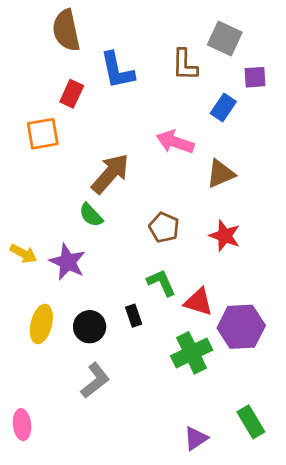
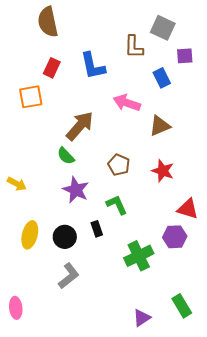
blue L-shape: (117, 70) -> (93, 66), moved
blue rectangle: (223, 108) -> (162, 78), turned -60
purple star: (68, 262) -> (76, 190), moved
red triangle: (198, 302) -> (188, 209), moved
purple hexagon: (241, 327) -> (175, 237), size x0.7

